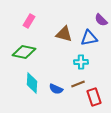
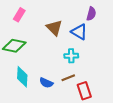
purple semicircle: (101, 20) -> (91, 14), turned -120
brown triangle: (64, 34) -> (54, 28), turned 30
blue triangle: (89, 38) -> (79, 32), turned 42

